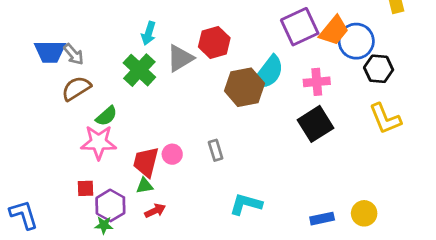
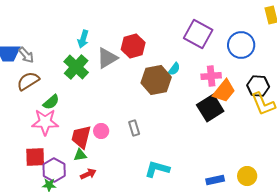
purple square: (300, 27) -> (198, 34), turned -36
orange trapezoid: (334, 31) -> (224, 91), moved
black hexagon: (379, 69) -> (258, 86), moved
cyan semicircle: (268, 73) -> (174, 69), size x0.5
red square: (85, 188) -> (35, 157), size x1.5

